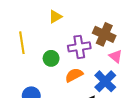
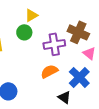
green circle: (51, 58) -> (24, 32), moved

